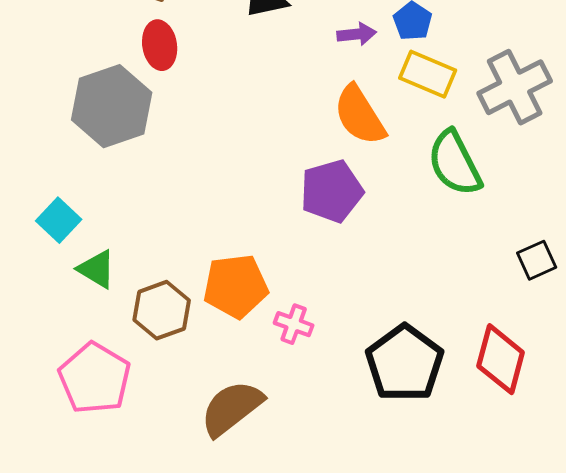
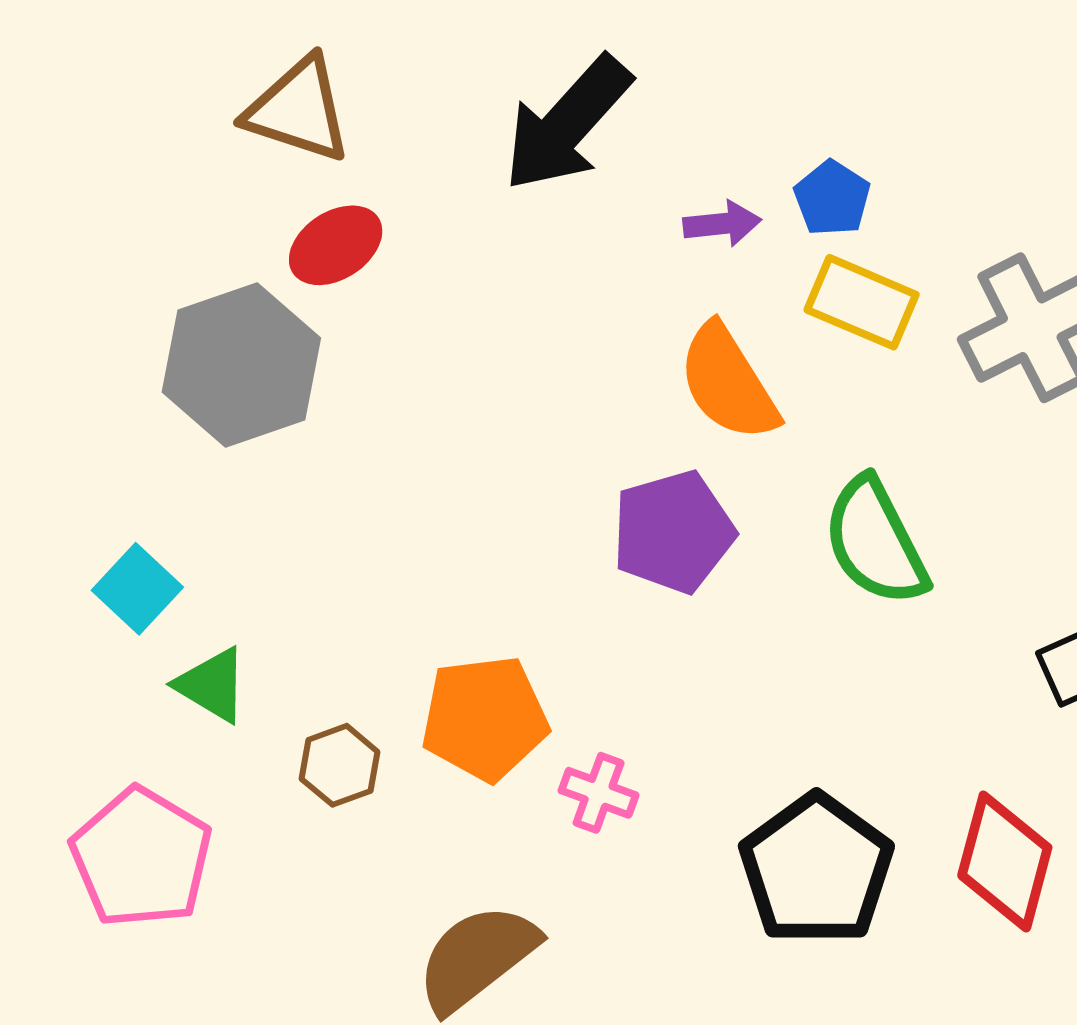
red ellipse: (160, 45) -> (336, 245), turned 66
green semicircle: (455, 163) -> (875, 542), moved
brown hexagon: (162, 310) -> (340, 765), size x0.7
pink pentagon: (95, 378) -> (141, 858), moved

